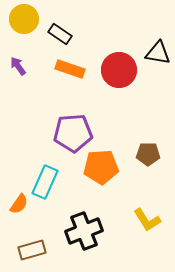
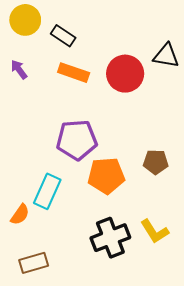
black cross: (84, 231) -> (110, 238), moved

